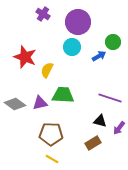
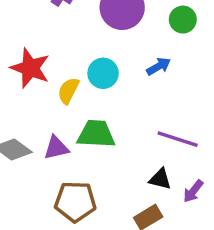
green circle: (113, 42) -> (183, 20), moved
cyan circle: (72, 47) -> (103, 73), moved

